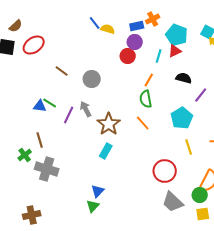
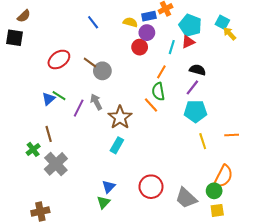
blue line: (95, 23) -> (93, 22), moved
yellow semicircle: (108, 29) -> (130, 22), moved
red ellipse: (34, 45) -> (59, 59), moved
brown line: (62, 71) -> (90, 63), moved
purple line: (201, 95) -> (192, 87), moved
blue triangle: (40, 106) -> (49, 99), turned -48
cyan pentagon: (182, 118) -> (195, 111), turned 30
orange line: (143, 123) -> (151, 105), moved
gray cross: (47, 169) -> (56, 164), turned 30
red circle: (165, 171) -> (151, 187), moved

